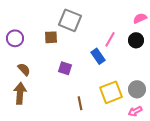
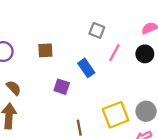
gray square: (70, 20) -> (97, 30), moved, size x0.6
blue rectangle: (98, 56) -> (86, 68), moved

